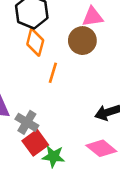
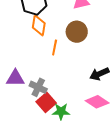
brown circle: (82, 41) -> (77, 32), moved

